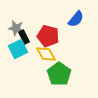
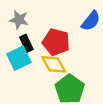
gray star: (16, 28) -> (19, 20), moved

